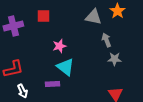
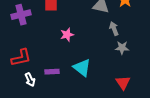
cyan triangle: (65, 67) -> (82, 68), moved
purple rectangle: (52, 84) -> (52, 72), moved

